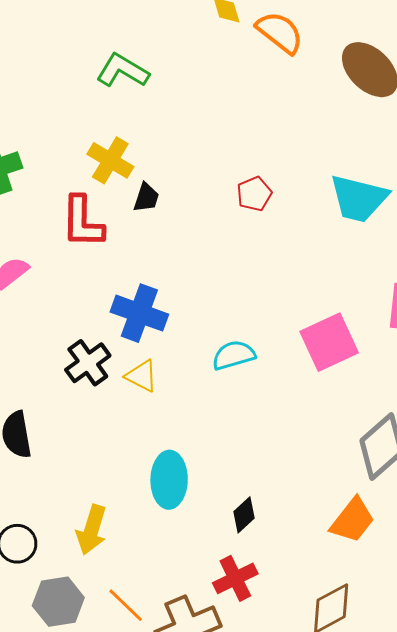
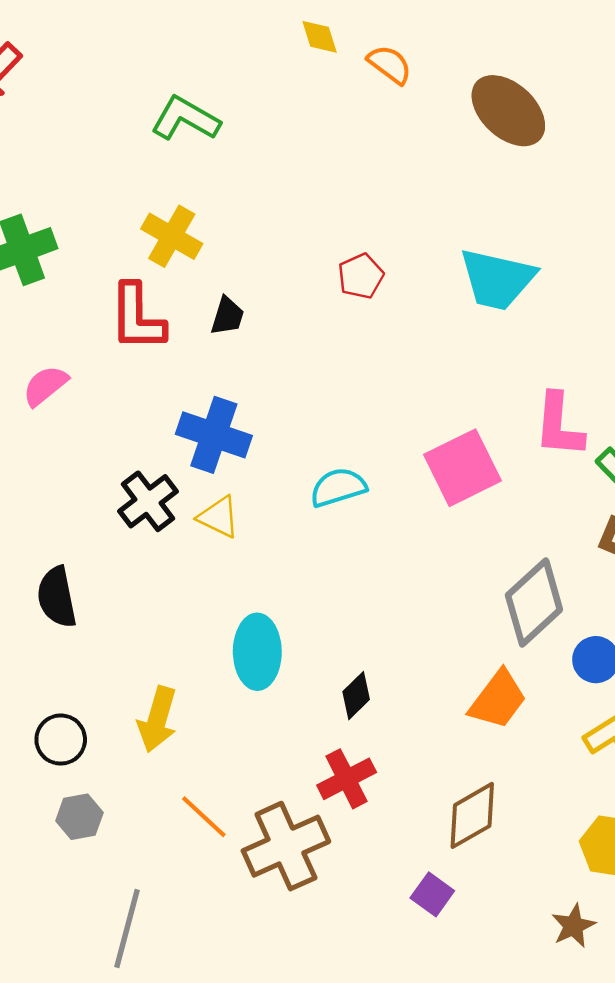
orange semicircle: (280, 32) -> (390, 64), size x0.7
black trapezoid: (146, 198) -> (227, 316), moved
gray hexagon: (58, 602) -> (79, 817), moved, size x0.7

